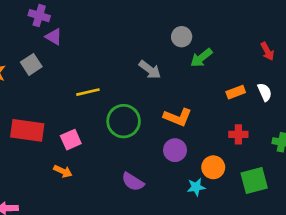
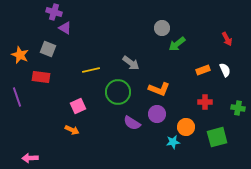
gray square: (31, 64) -> (48, 49), turned -35
gray arrow: (150, 70) -> (131, 63), moved
red rectangle: (27, 130) -> (41, 77), moved, size x0.7
purple semicircle: (133, 182) -> (132, 123), moved

